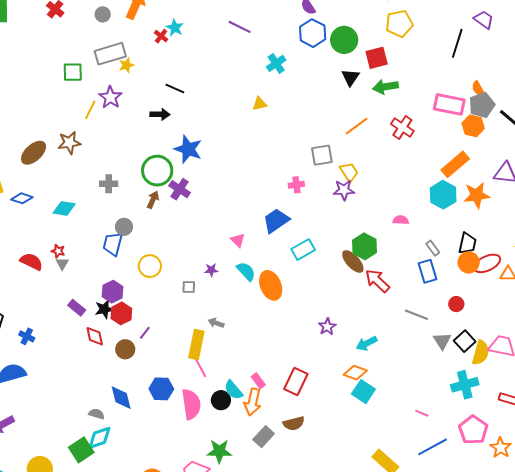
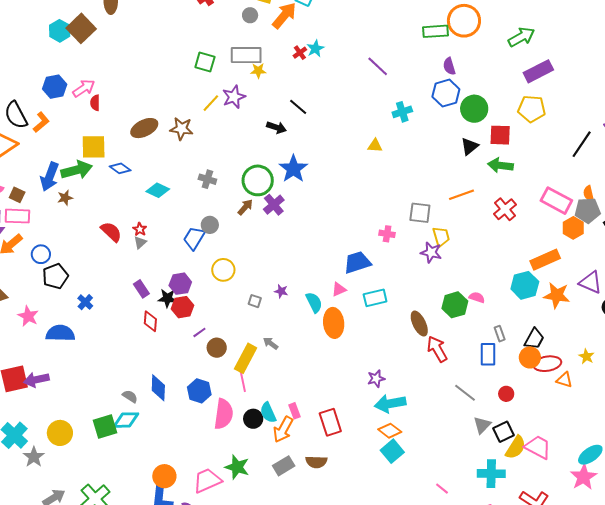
pink triangle: (238, 240) -> (339, 289), moved, turned 35
green hexagon: (365, 246) -> (455, 305), moved
cyan arrow: (367, 343) -> (390, 404), moved, size x1.4
brown circle: (125, 349) -> (217, 348), moved
red rectangle: (296, 382) -> (330, 422), turned -60

